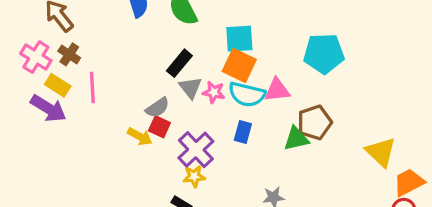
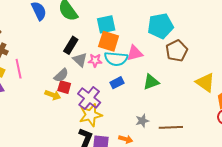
brown pentagon: (315, 122) -> (177, 51), moved
blue rectangle: (243, 132) -> (117, 83), turned 56
yellow star: (194, 176) -> (91, 115), size x1.6

